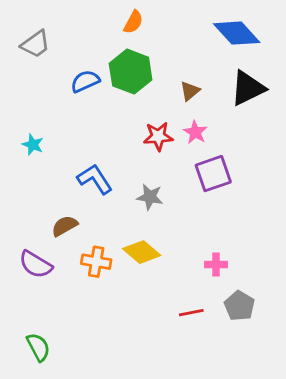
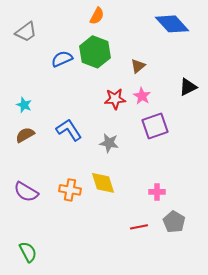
black triangle: (248, 88) -> (188, 87), moved, size x0.7
brown semicircle: (64, 226) -> (25, 135), moved
yellow diamond: (142, 252) -> (103, 183), turned 32

